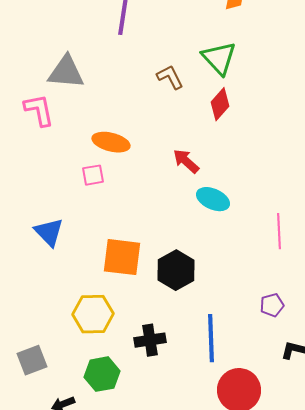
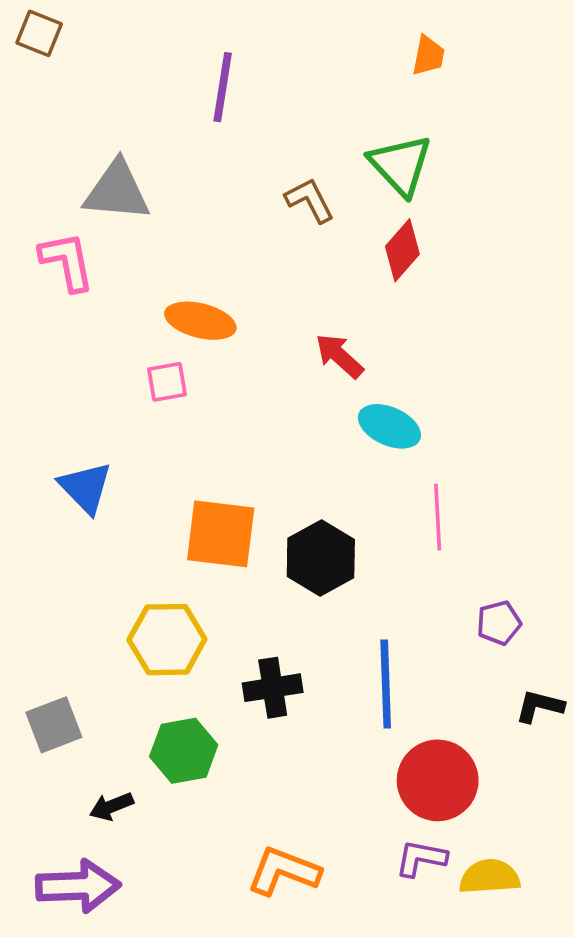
pink line: (279, 231) -> (438, 517), moved

